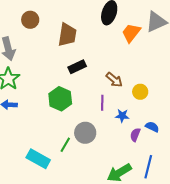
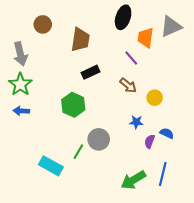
orange trapezoid: (131, 33) -> (145, 38), turned -30
purple line: (102, 103) -> (131, 58), moved, turned -42

